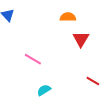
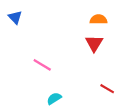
orange semicircle: (68, 17) -> (98, 19), moved

